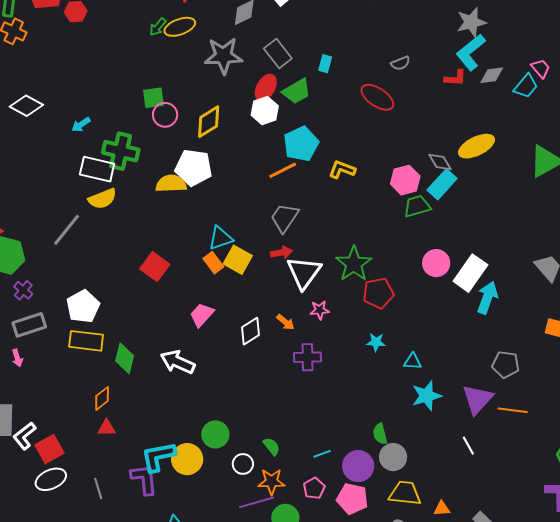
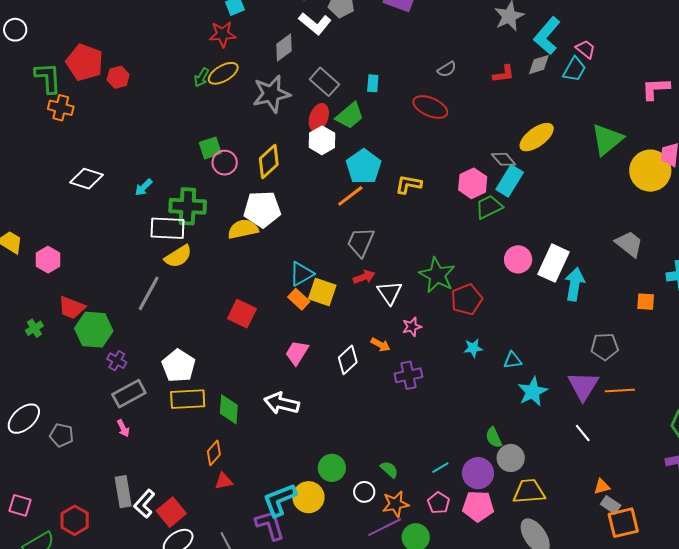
cyan L-shape: (471, 52) -> (547, 36), moved
white triangle: (304, 273) -> (390, 293), size x0.7
orange triangle: (442, 508) -> (602, 487), moved

